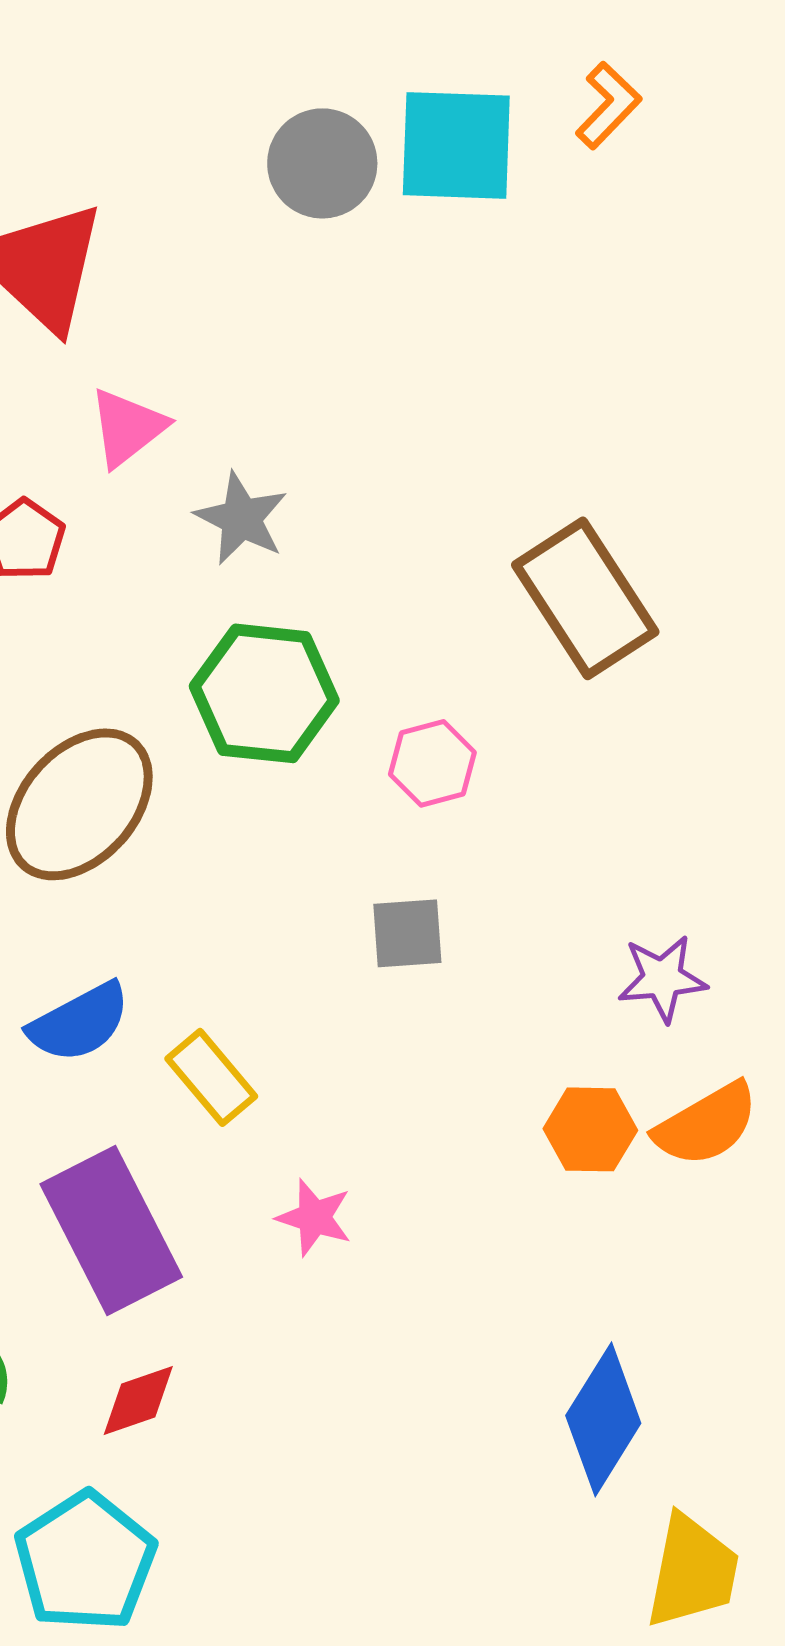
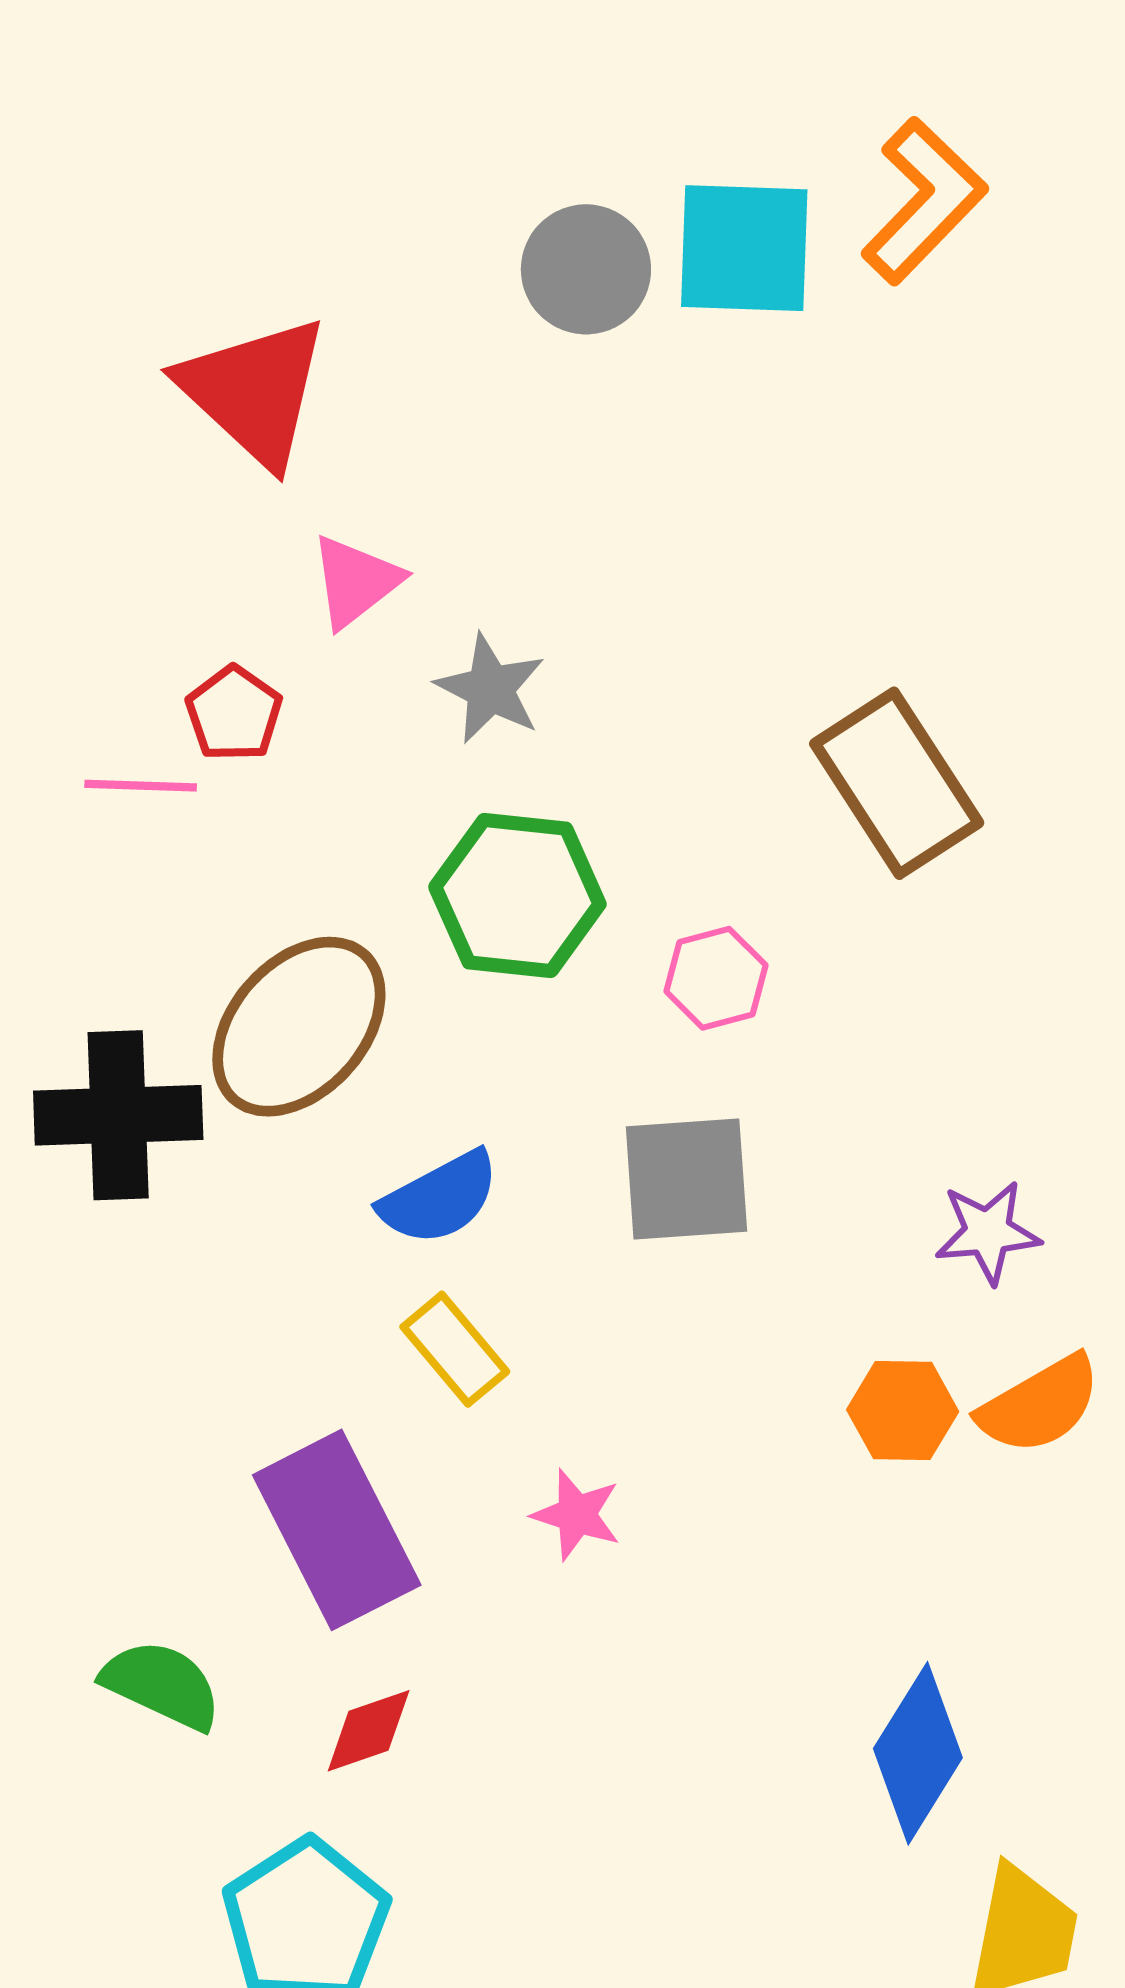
orange L-shape: (608, 105) -> (924, 201), size x1.6
gray square: (407, 933) -> (686, 1179), size x1.5
blue semicircle: (79, 1022) -> (439, 1198), moved

